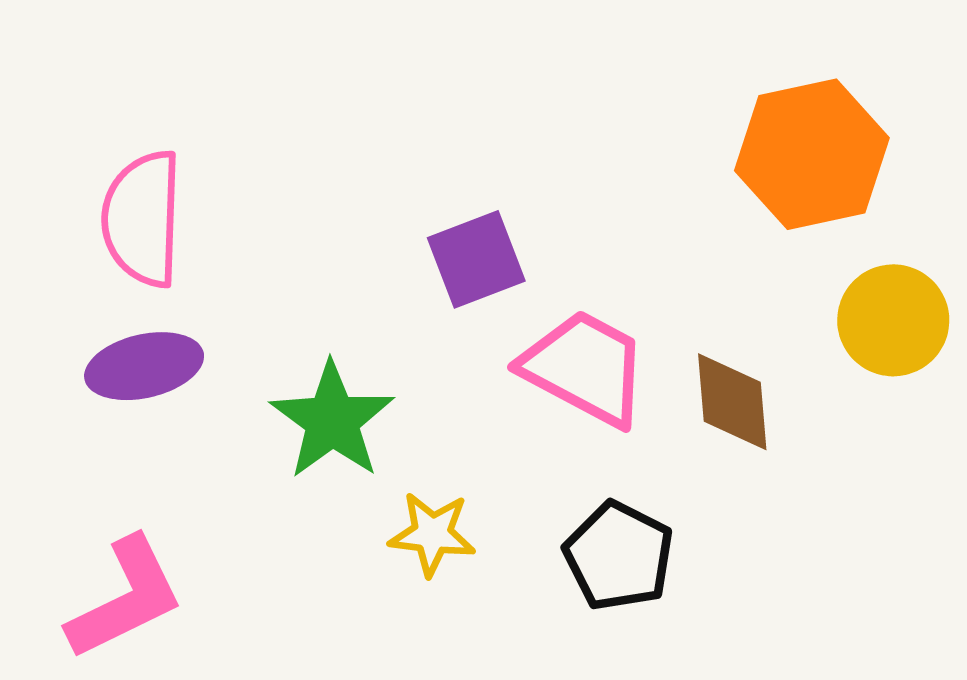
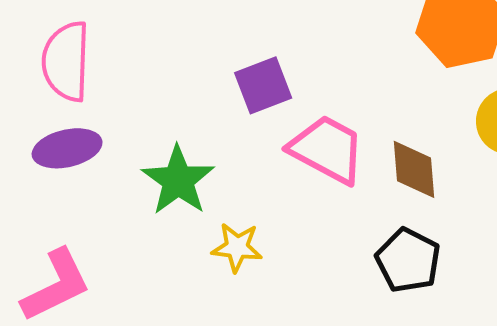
black pentagon: (619, 556) -> (408, 260), moved

